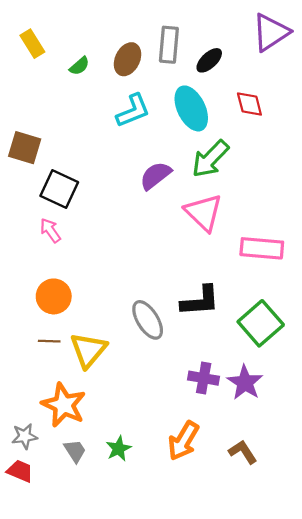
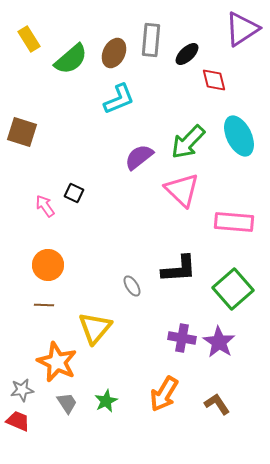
green semicircle: (79, 66) -> (71, 59), size x1.8
red diamond: (249, 104) -> (214, 80), moved
cyan ellipse: (191, 108) -> (239, 136), moved
black square: (59, 189) -> (74, 193), moved, size x0.6
gray ellipse: (148, 320) -> (132, 286), size x0.6
yellow triangle: (88, 350) -> (95, 328), moved

